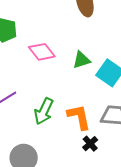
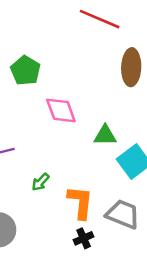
green arrow: (44, 111) -> (41, 182), size x0.6

